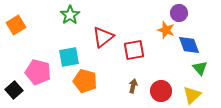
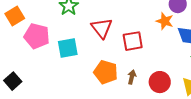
red triangle: (103, 37) -> (102, 28), turned -30
pink pentagon: (38, 72) -> (37, 36), moved
orange pentagon: (85, 81) -> (106, 72), moved

